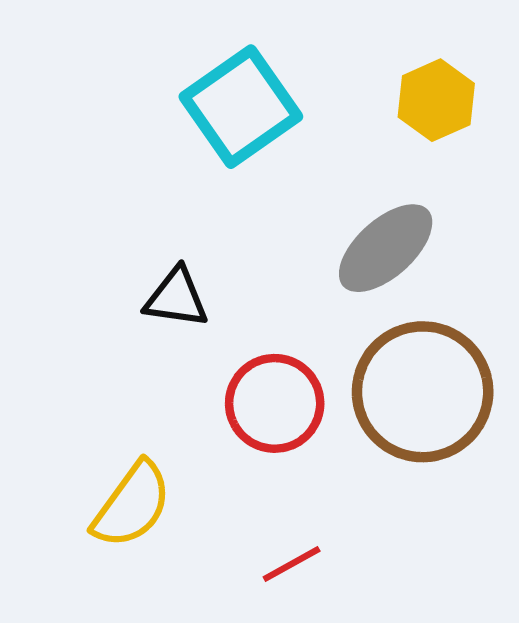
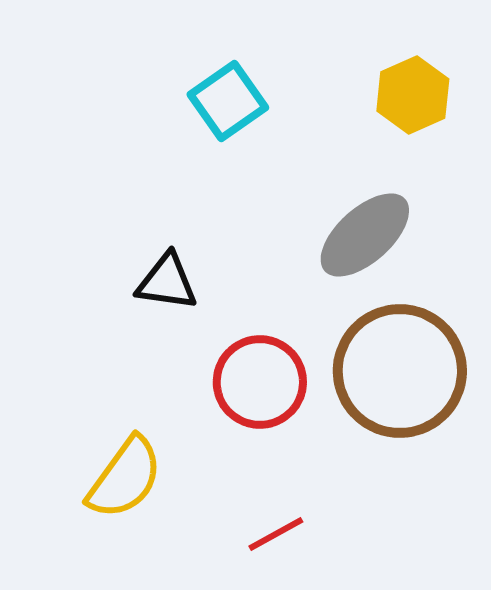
cyan square: (241, 107) -> (228, 101), size x0.7

